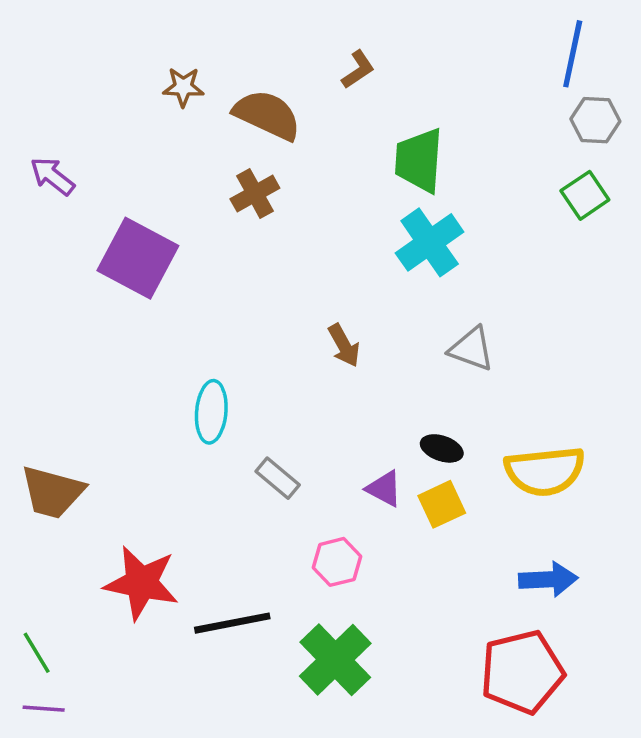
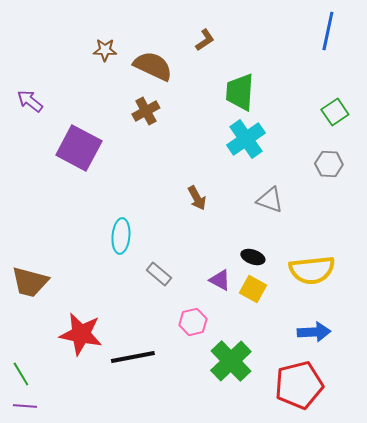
gray hexagon: (595, 120) -> (329, 164), moved
yellow square: (442, 504) -> (253, 289), turned -36
green cross: (335, 660) -> (231, 361), moved

